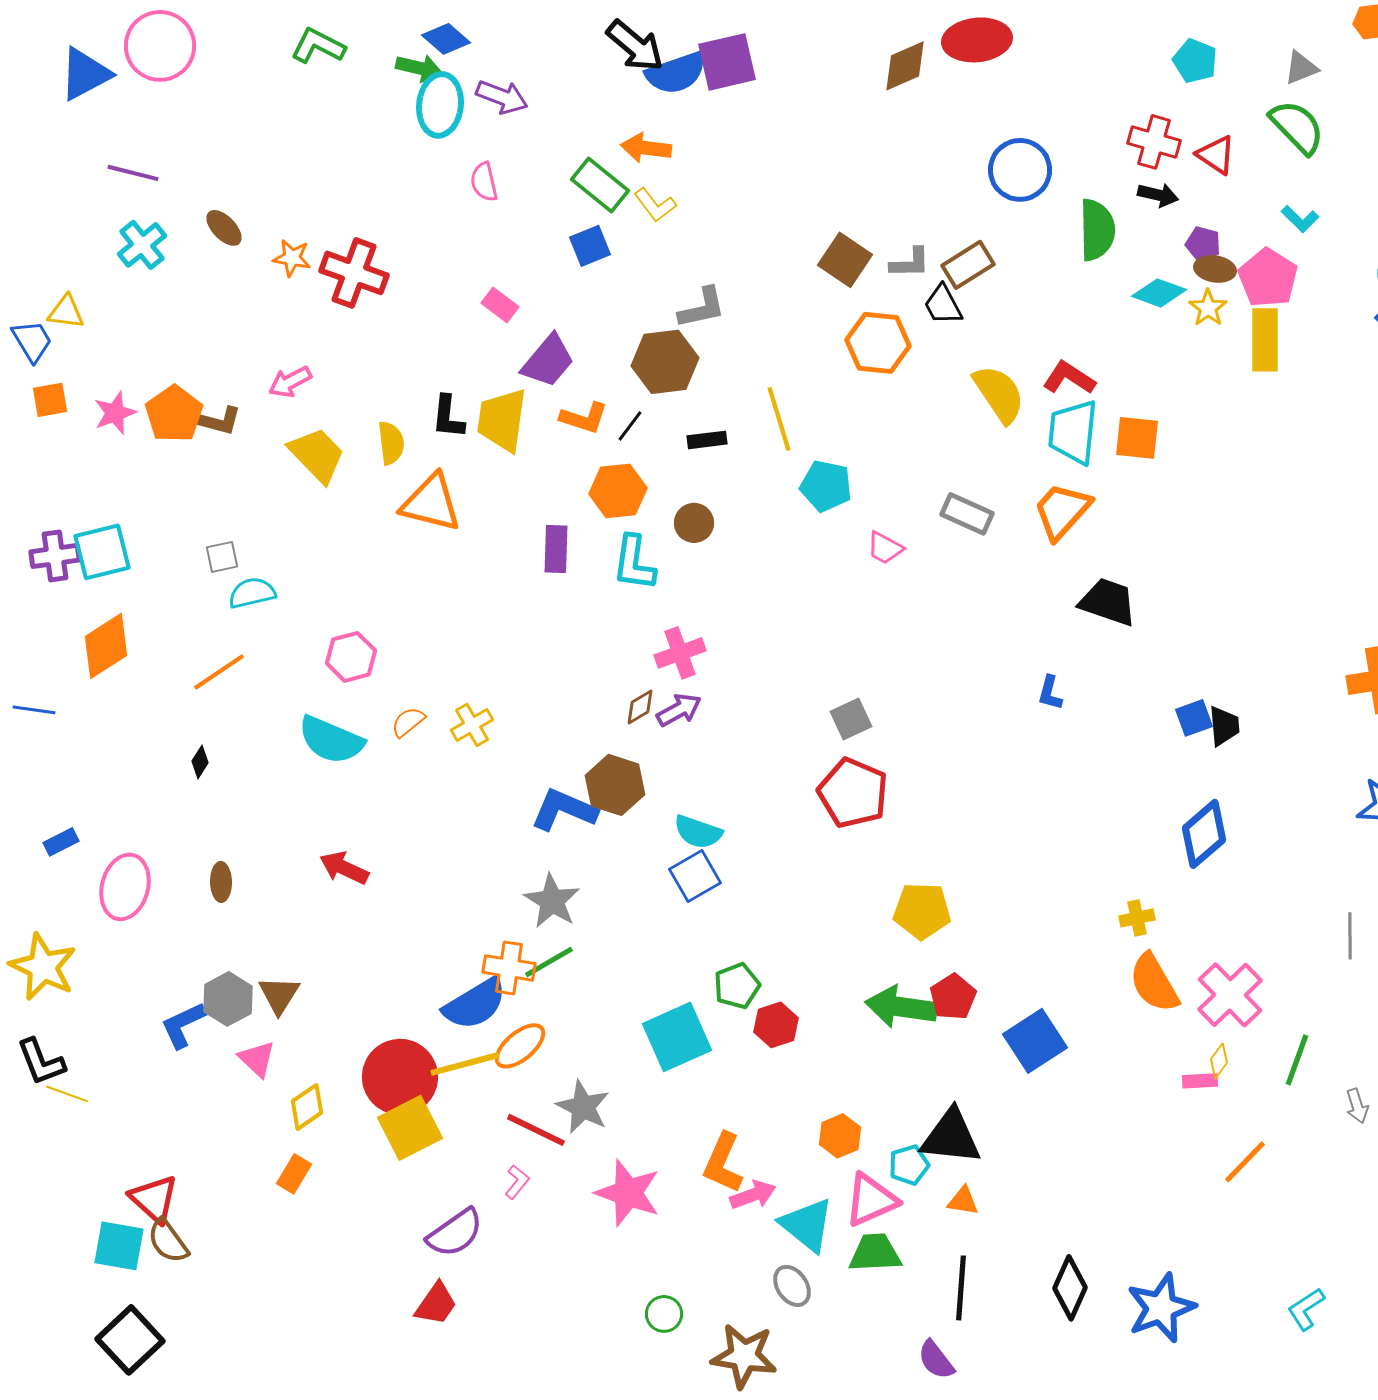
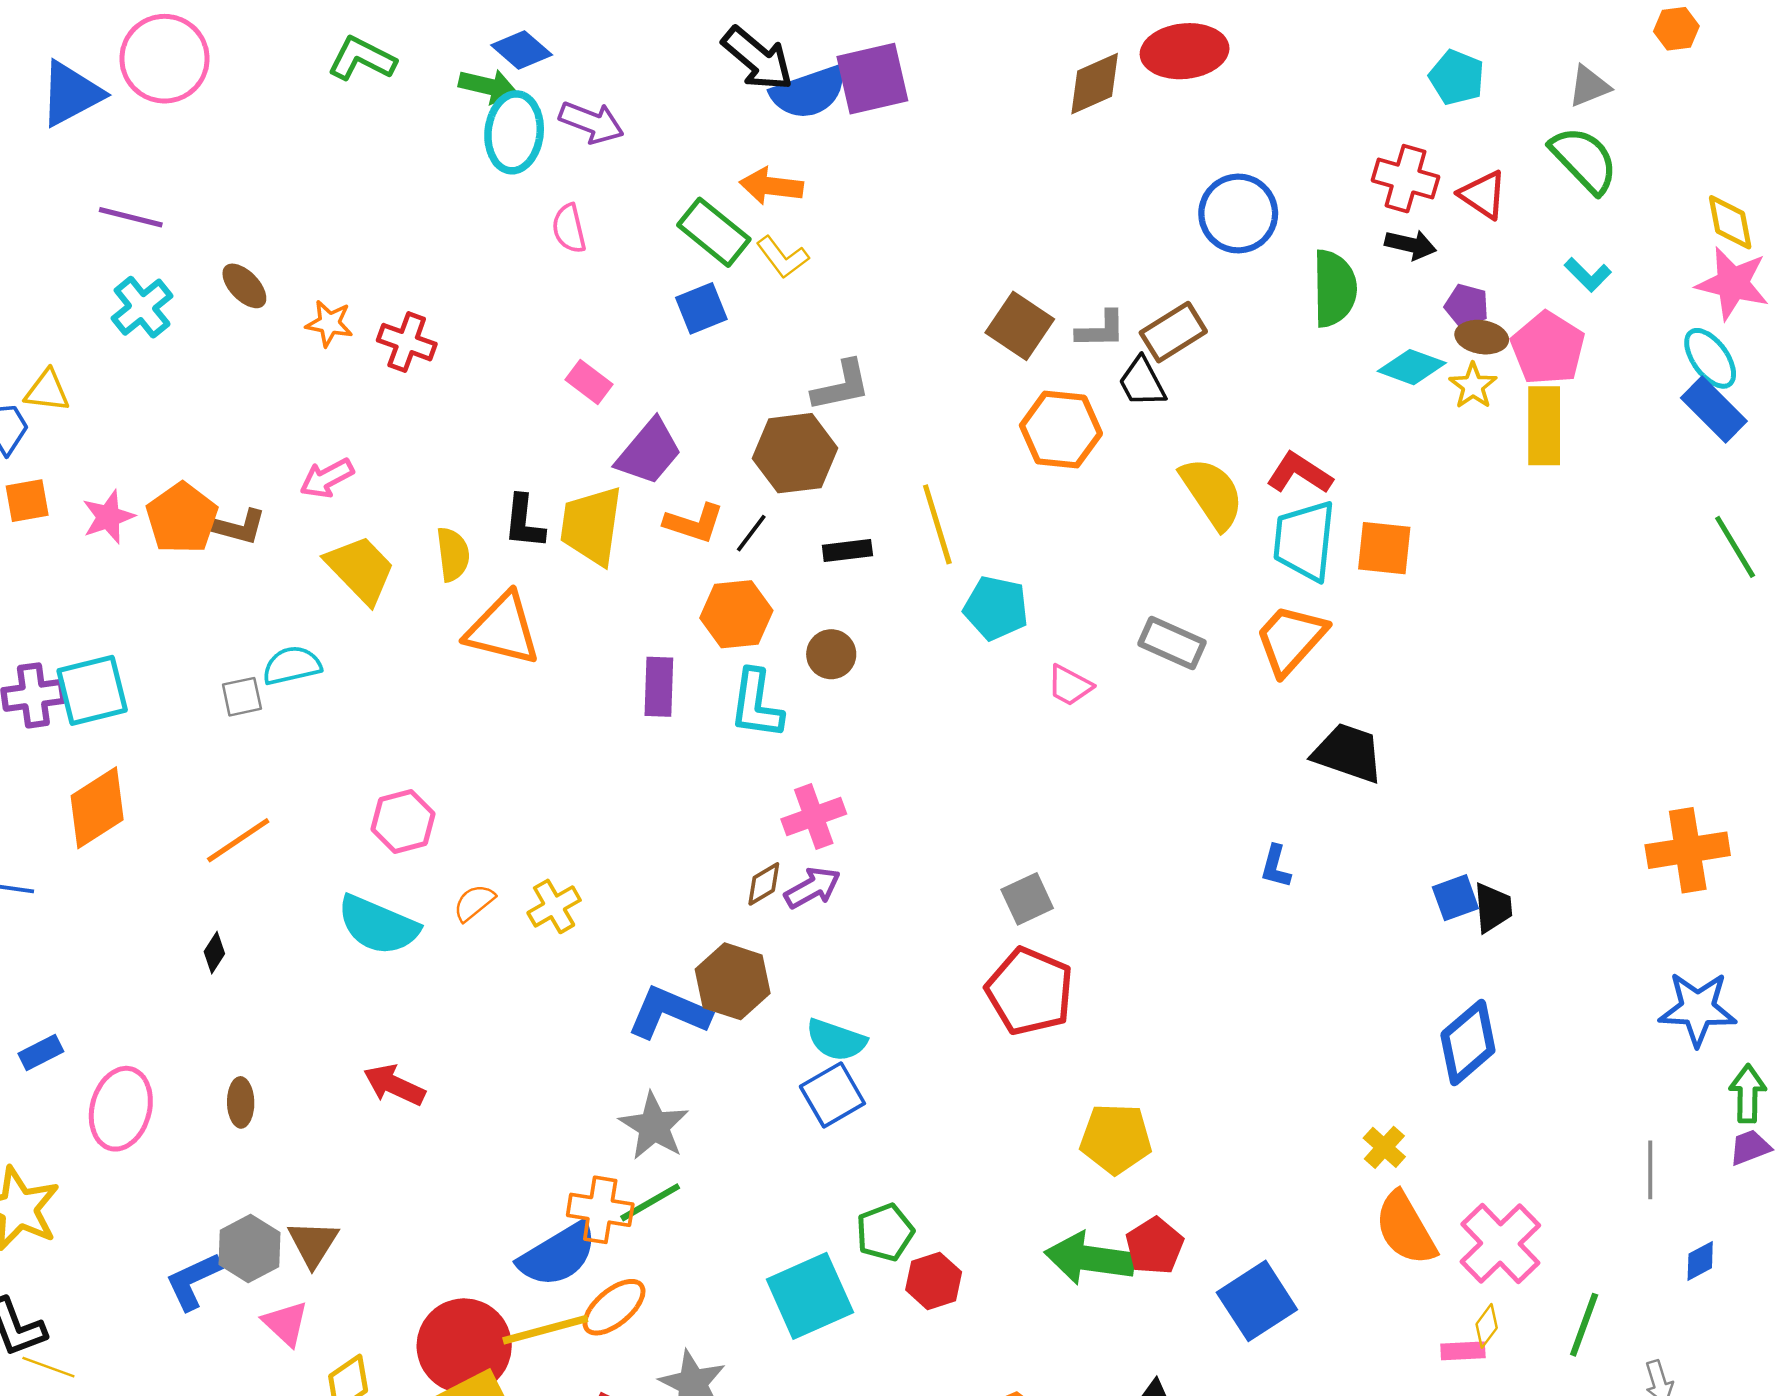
red cross: (354, 273) -> (407, 342), size x0.7
cyan semicircle: (252, 593) -> (292, 665), moved
yellow cross: (1137, 918) -> (1384, 1147), turned -36

